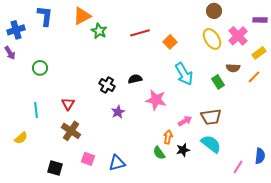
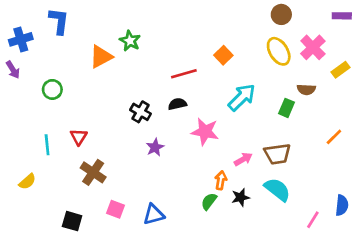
orange triangle: (82, 16) -> (101, 57), moved
purple rectangle: (260, 20) -> (342, 16), moved
red line: (140, 33) -> (184, 74), moved
cyan arrow: (184, 74) -> (242, 97), turned -105
orange line: (254, 77) -> (334, 137), moved
green rectangle: (218, 82) -> (287, 108), turned 56
red triangle: (68, 104) -> (79, 137), moved
green semicircle: (159, 153) -> (209, 201), turned 72

